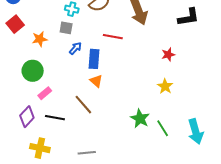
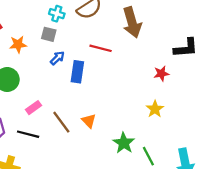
black L-shape: (189, 17) -> (186, 48), moved
orange triangle: (96, 81) -> (89, 121), moved
pink rectangle: (45, 93) -> (33, 108), moved

